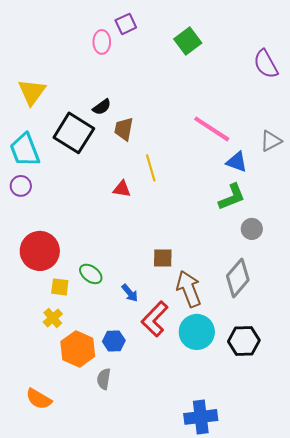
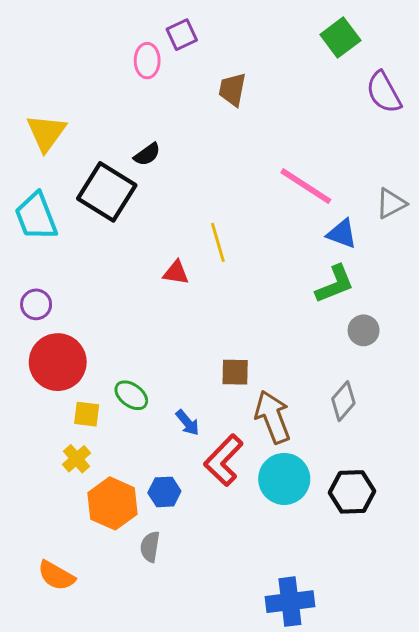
green square: (188, 41) -> (340, 38), moved
brown trapezoid: (124, 129) -> (232, 89), moved
purple circle: (21, 186) -> (36, 304), moved
gray diamond: (238, 278) -> (343, 401), size x0.7

